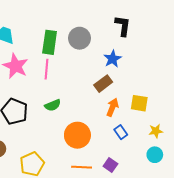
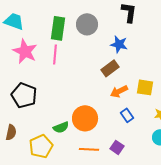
blue star: (112, 59) -> (119, 44), turned -30
green semicircle: (53, 105) -> (61, 127), moved
orange arrow: (112, 107) -> (119, 91), turned -138

